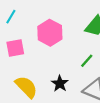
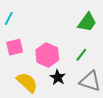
pink hexagon: (50, 33) -> (47, 55), moved

